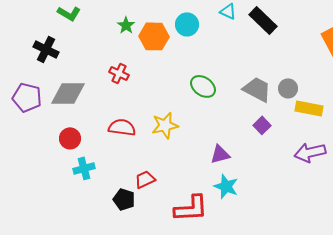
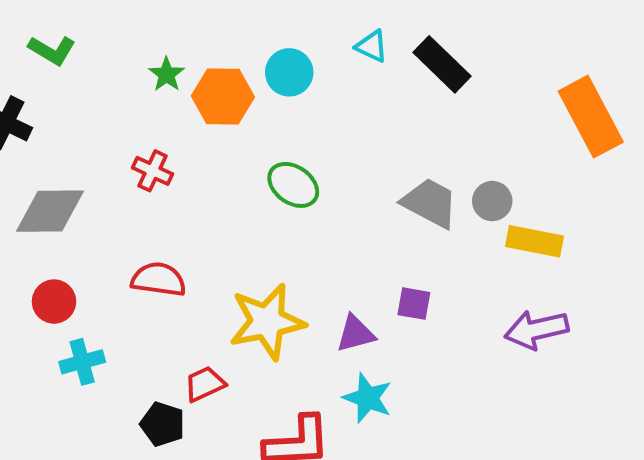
green ellipse: (203, 86) -> (293, 185), moved
yellow star: (165, 125) -> (267, 322), moved, size x1.4
purple square: (262, 125) -> (414, 304), moved, turned -36

